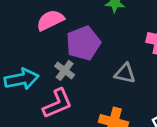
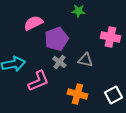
gray cross: (65, 70) -> (59, 62), moved

